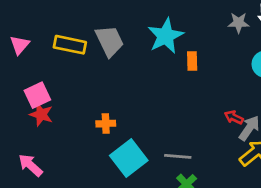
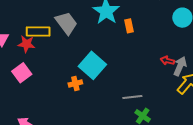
red star: (41, 114) -> (26, 44), moved
cyan square: (129, 158) -> (92, 65), moved

